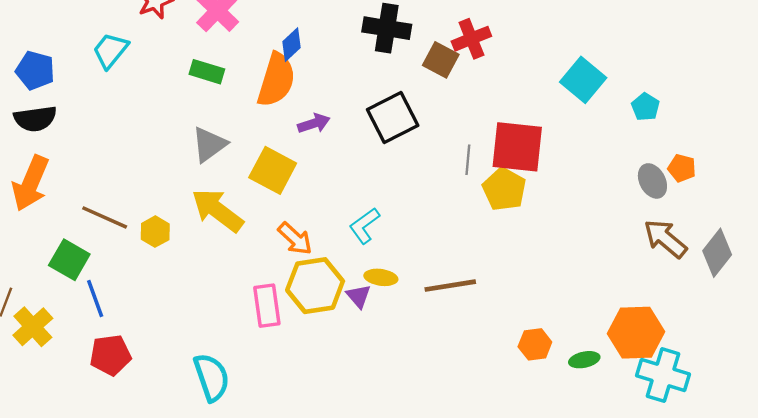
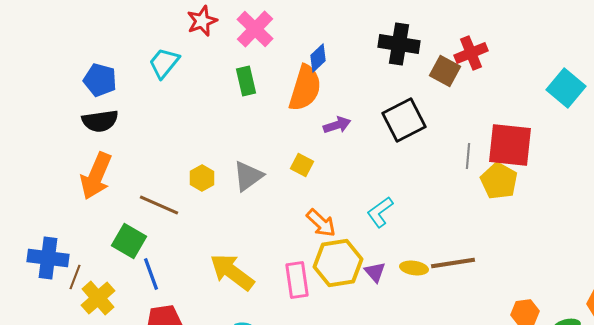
green rectangle: (207, 72) -> (246, 81), turned 60
gray triangle: (209, 145) -> (248, 176), moved
yellow square: (273, 170) -> (302, 165), size x0.6
yellow arrow: (217, 210) -> (232, 272), moved
yellow hexagon: (155, 232) -> (202, 178), moved
yellow ellipse: (381, 277) -> (414, 268), moved

